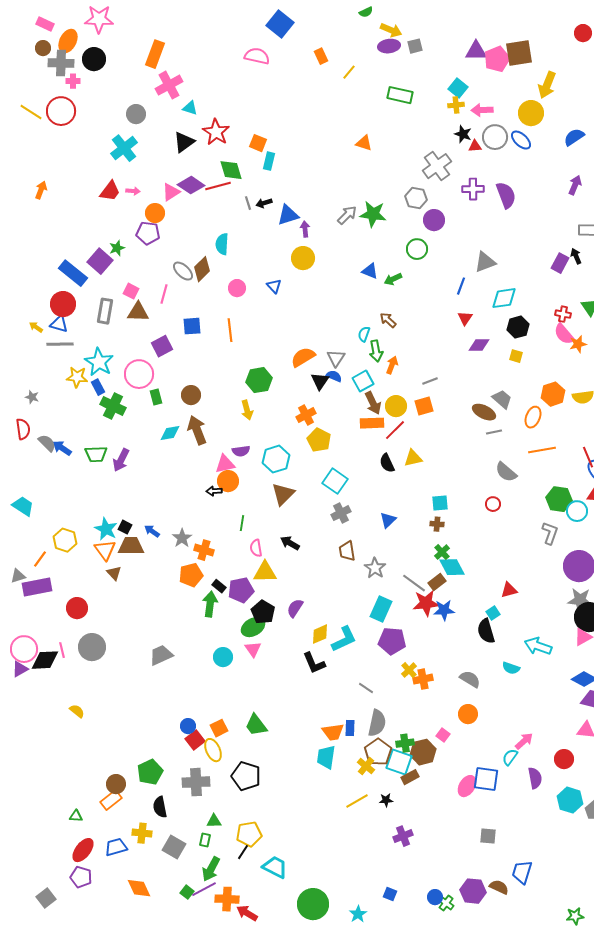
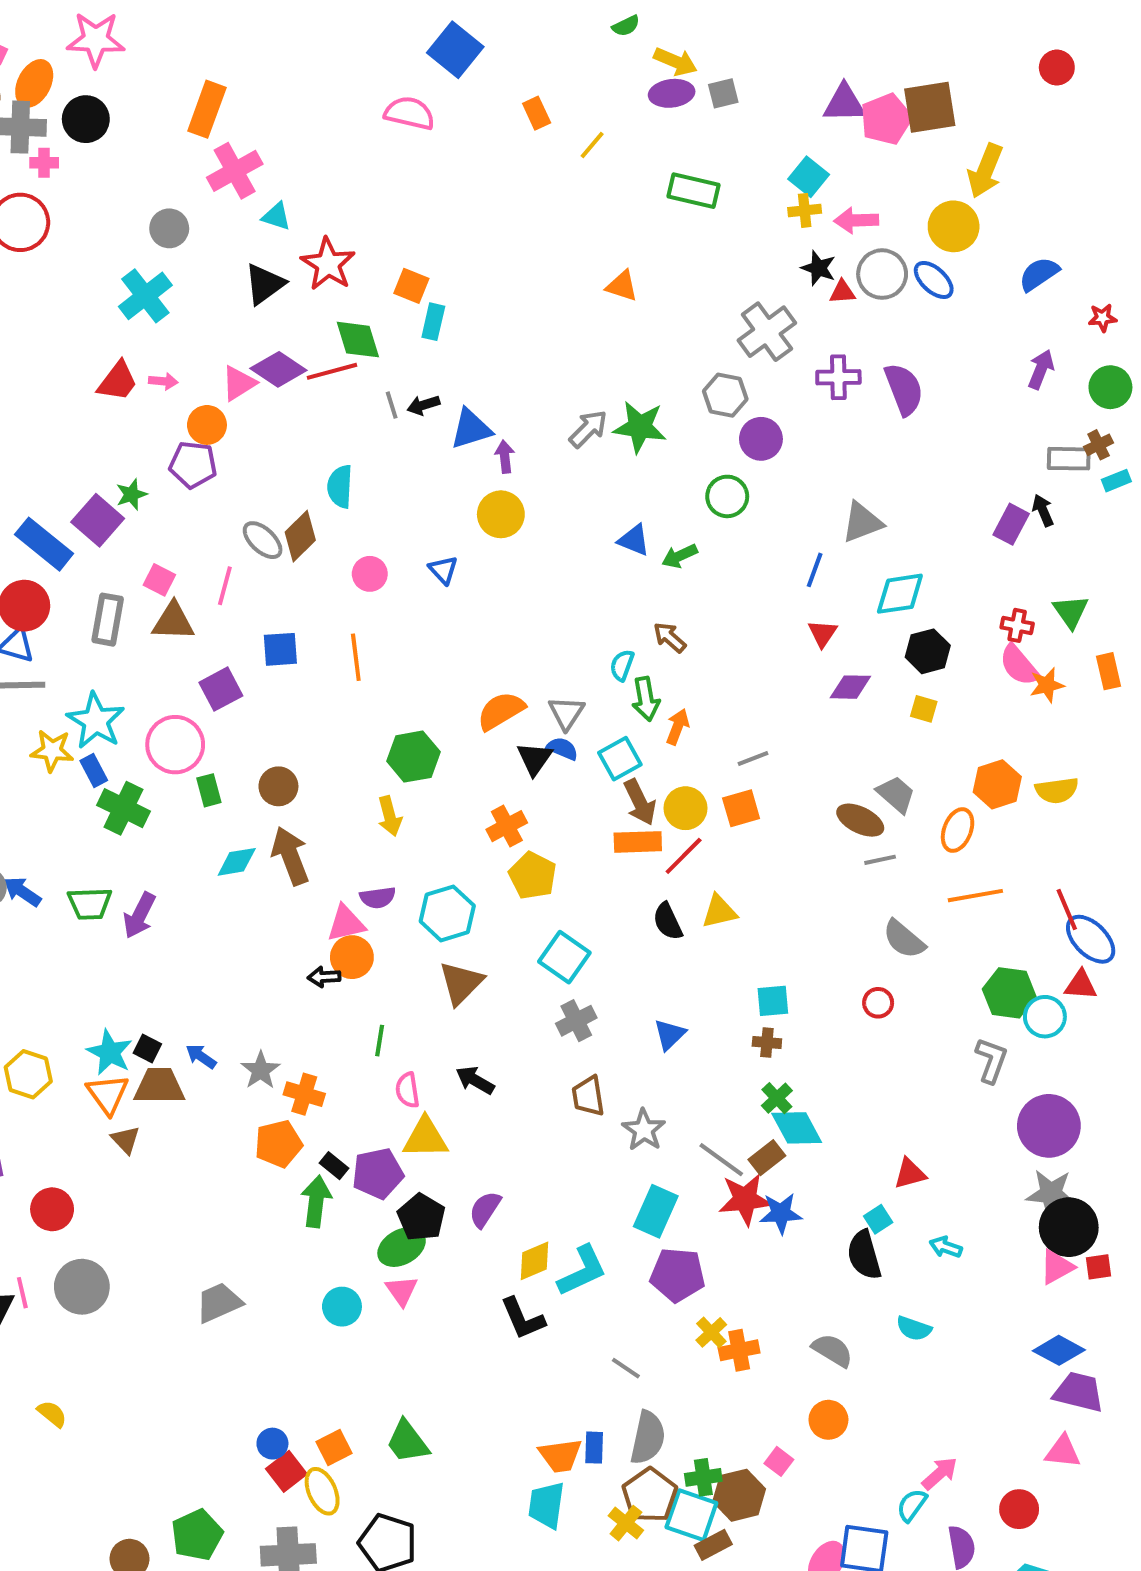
cyan arrow: (538, 646) -> (946, 1247), moved, size x0.6

